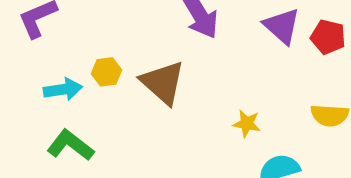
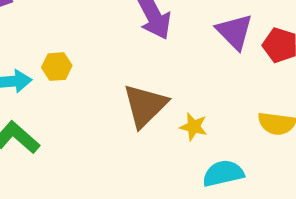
brown triangle: (163, 83) -> (145, 106), moved, turned 30

